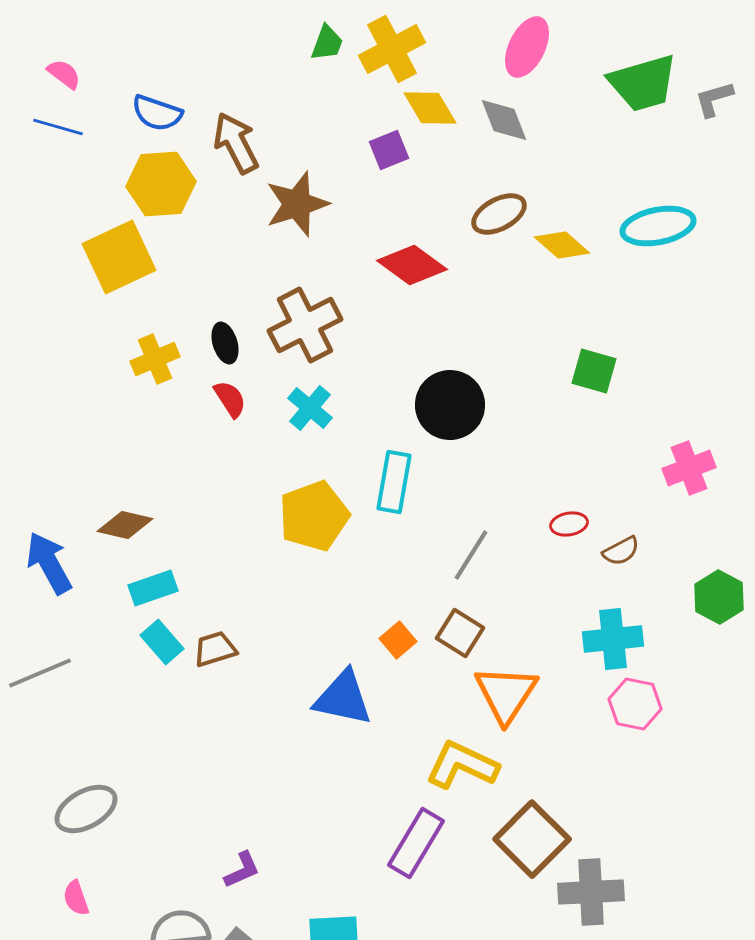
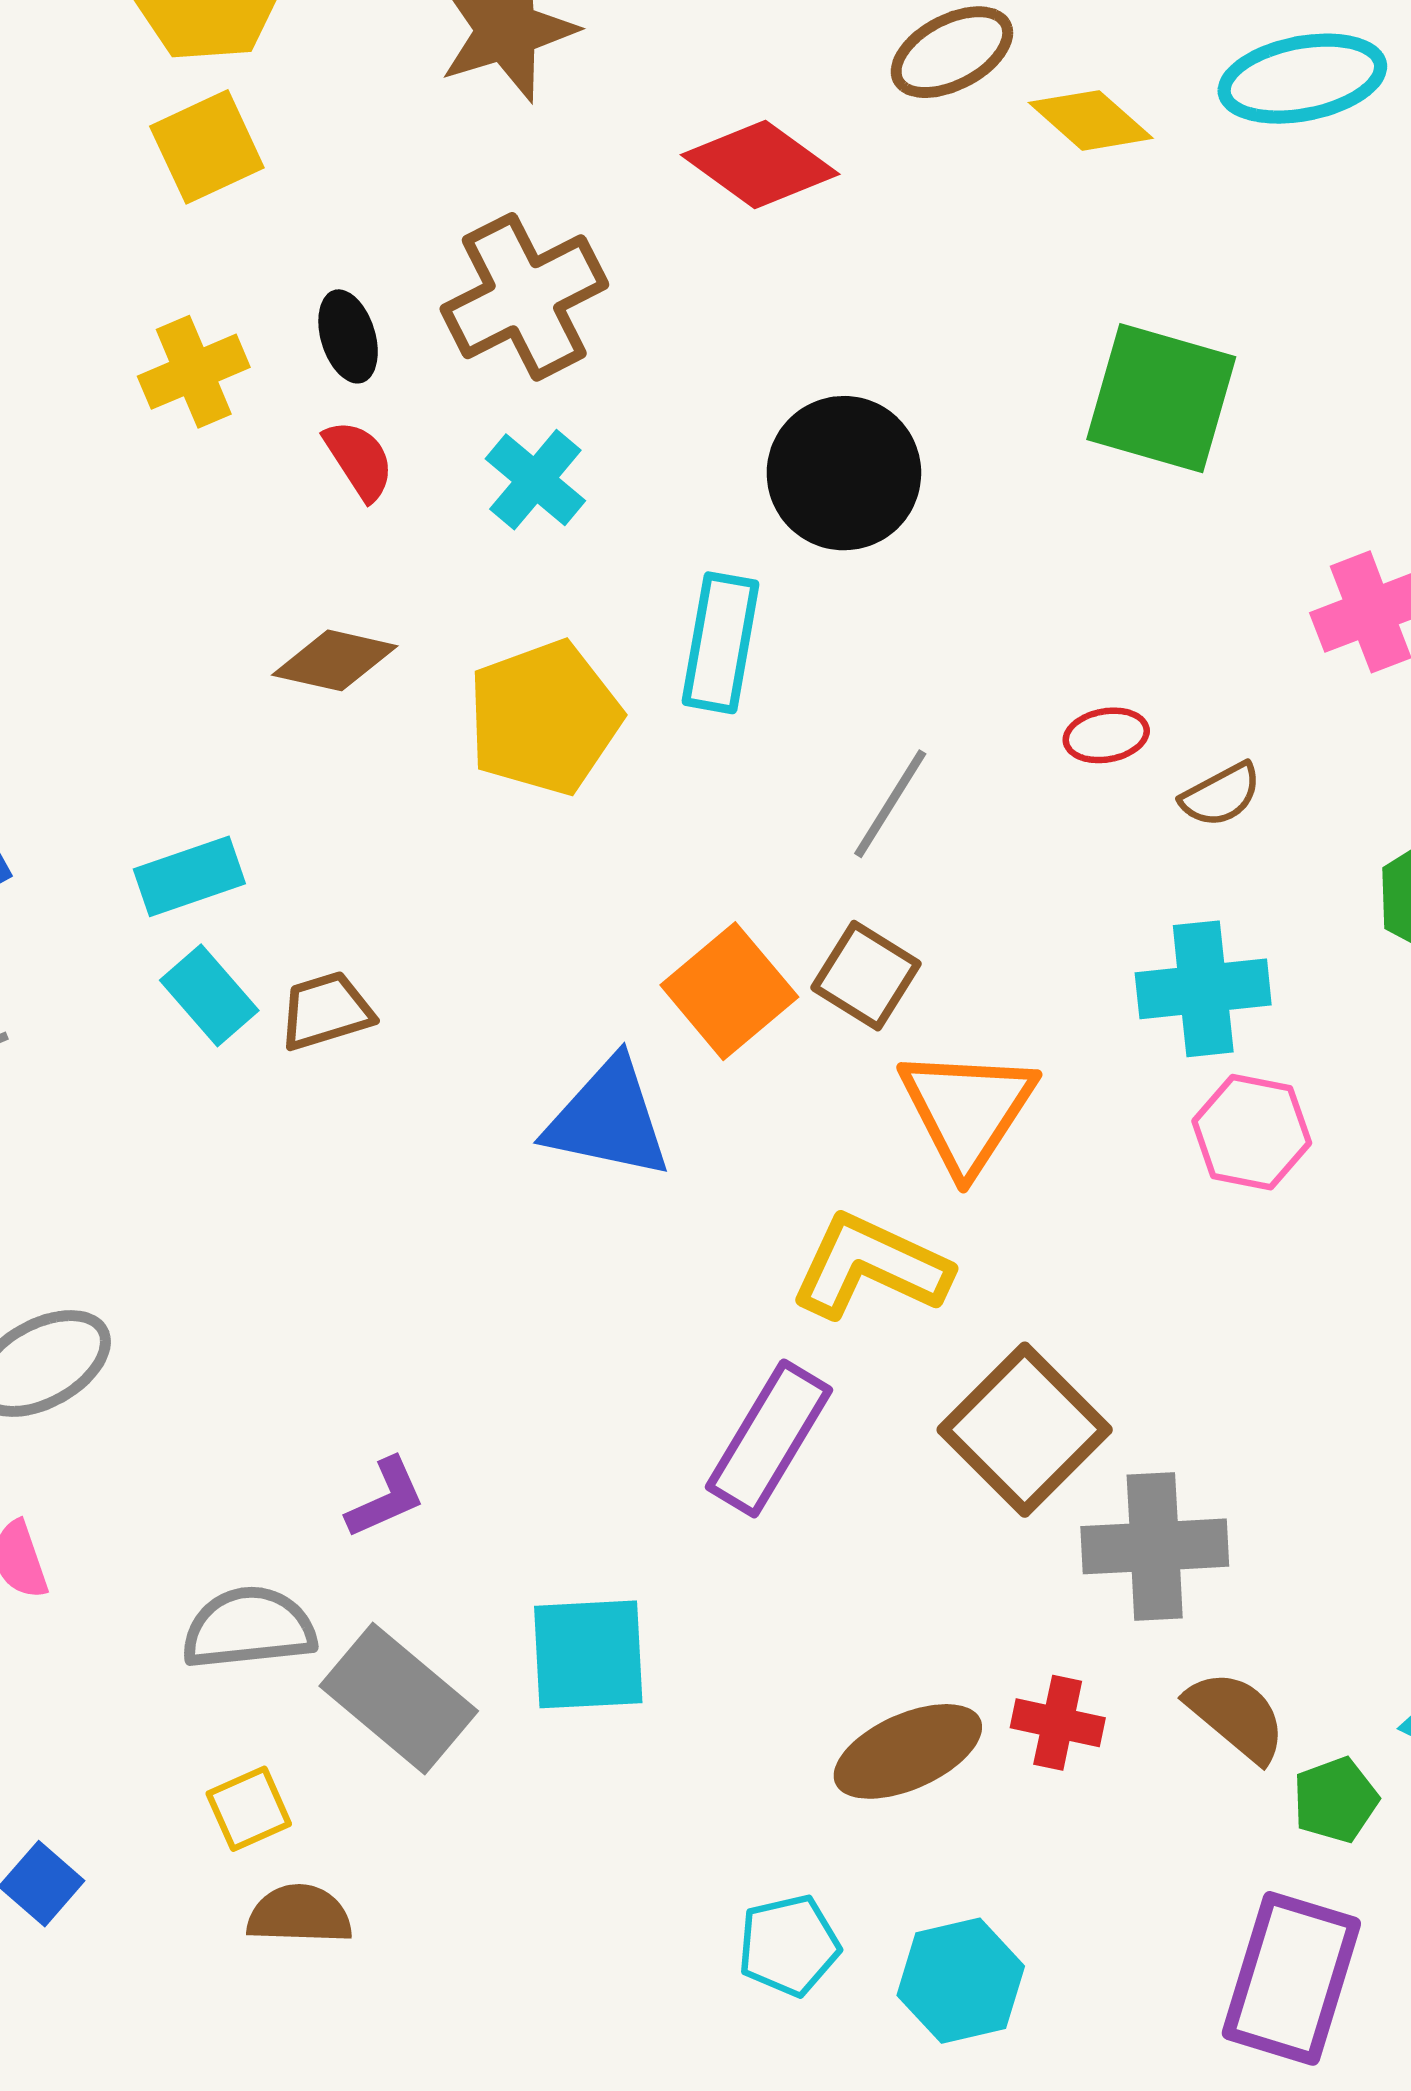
yellow square: (119, 257) -> (207, 147), moved, size x0.7
green square: (594, 371) -> (1161, 398), size x1.5
brown diamond: (125, 525) -> (335, 660), moved
orange square: (398, 640) -> (729, 991), size x1.6

